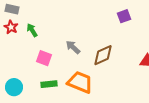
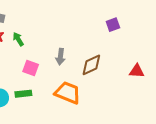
gray arrow: (73, 47) -> (60, 57), turned -126
green rectangle: (49, 84) -> (23, 94), moved

